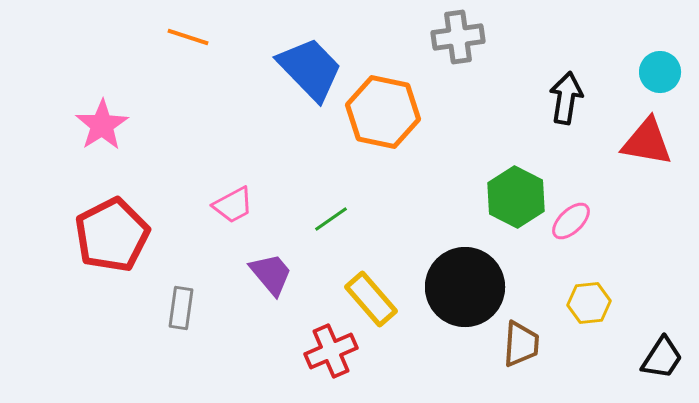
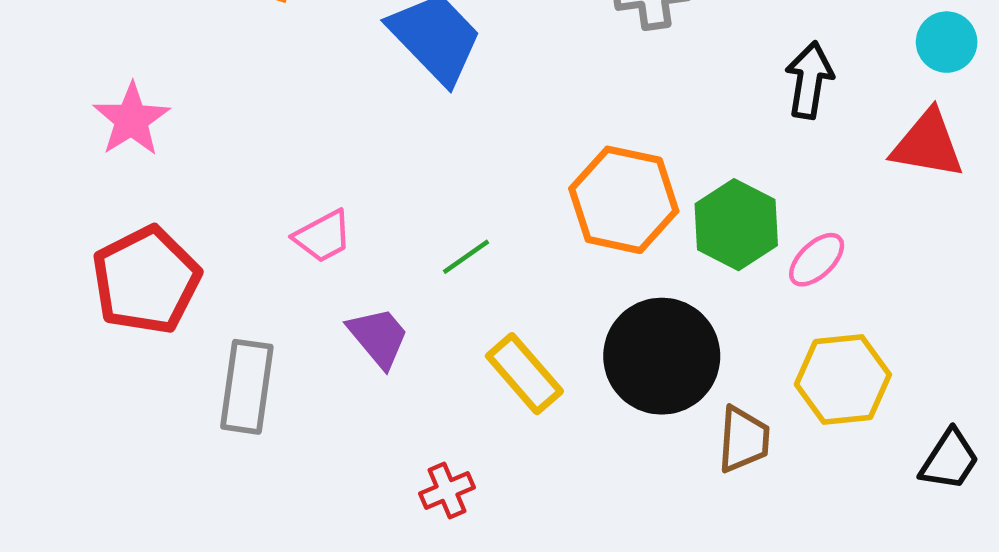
orange hexagon: (383, 112) -> (624, 200), moved
yellow hexagon: (589, 303) -> (843, 379), size x1.5
gray rectangle: (181, 308) -> (247, 387), size x1.5
red cross: (331, 351) -> (447, 491), moved, size x0.7

